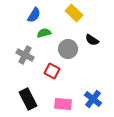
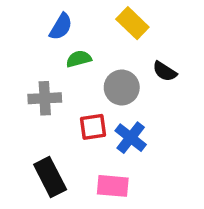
gray cross: (25, 55) -> (45, 98), turned -30
red square: (52, 71) -> (93, 127), turned -35
blue cross: (93, 99) -> (131, 138), moved

